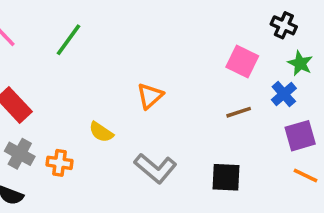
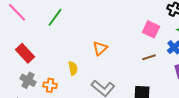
yellow semicircle: (101, 132) -> (73, 68), turned -136

